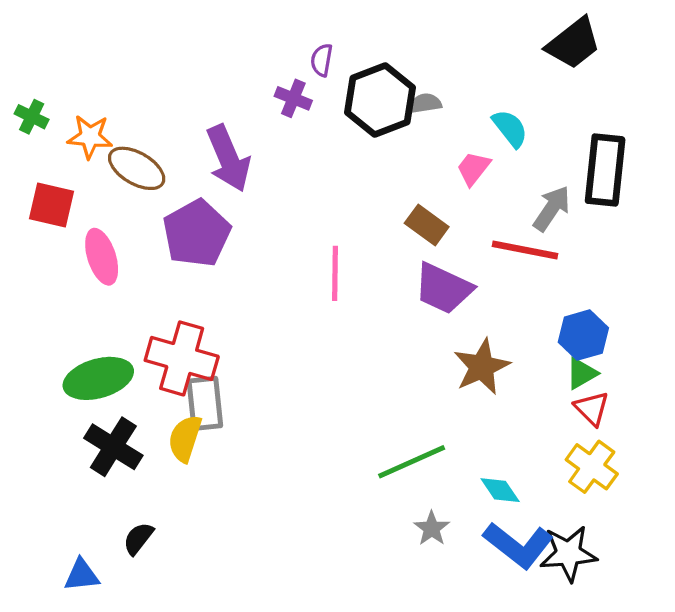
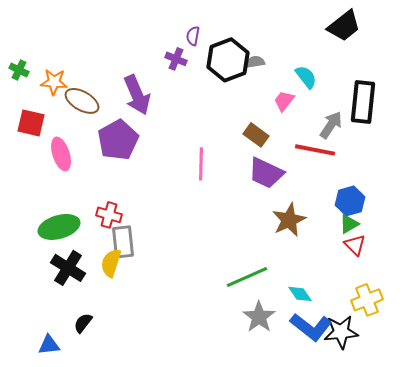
red cross: (182, 358) -> (109, 215), size x0.6
yellow cross: (592, 467) -> (367, 300), moved, turned 32
gray star: (432, 528) -> (259, 317), size x1.5

